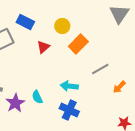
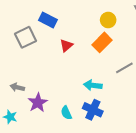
yellow circle: (62, 26) -> (108, 20), moved
cyan semicircle: (37, 97) -> (66, 113), moved

